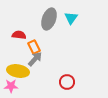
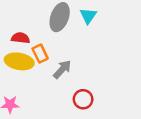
gray arrow: (35, 59) -> (62, 69), moved
yellow ellipse: (18, 71) -> (19, 61), moved

